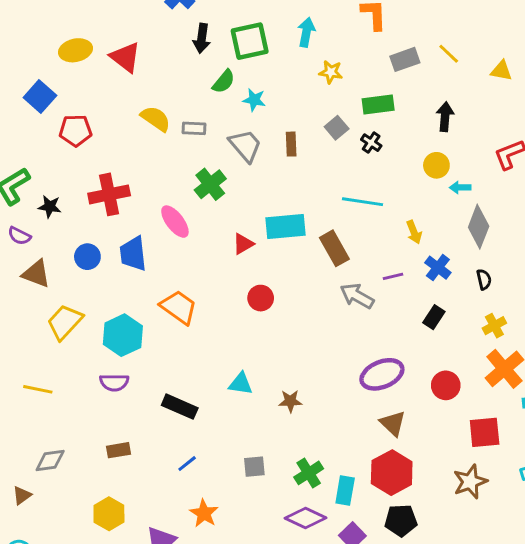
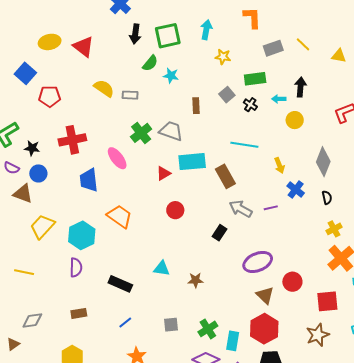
gray trapezoid: (245, 146) -> (171, 131), moved, turned -30
cyan arrow: (460, 187) -> (279, 99), moved
blue circle: (87, 257) -> (38, 173), moved
purple line: (393, 276) -> (271, 208), moved
black rectangle: (434, 317) -> (220, 233), moved
purple semicircle: (114, 382) -> (76, 267), turned -90
red circle: (446, 385) -> (292, 282), moved

